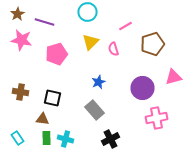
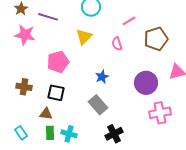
yellow triangle: (90, 42) -> (84, 37), moved
pink pentagon: (56, 54) -> (58, 62), moved

